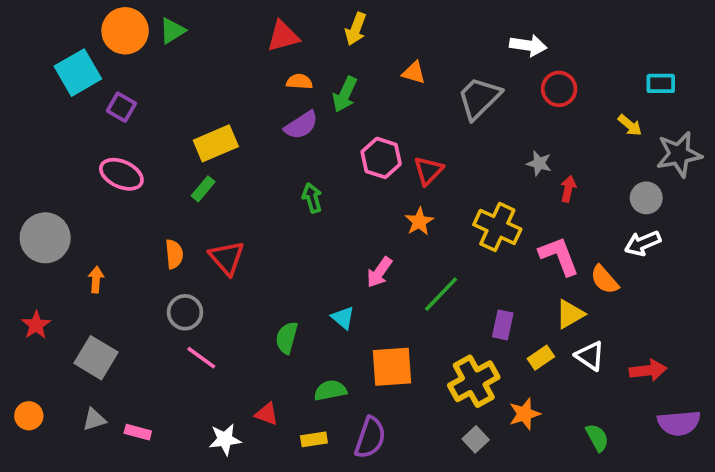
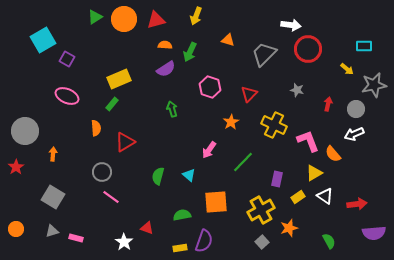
orange circle: (125, 31) -> (124, 19), moved
red circle: (559, 89) -> (308, 49), size x1.4
red triangle: (428, 171) -> (249, 94), moved
red arrow: (568, 189) -> (328, 104), moved
orange semicircle: (174, 254) -> (96, 128), moved
red triangle: (227, 258) -> (125, 142), turned 40
red star: (36, 325) -> (16, 167), moved
green semicircle: (287, 338) -> (158, 176), moved
white star: (225, 439) -> (124, 242), turned -30
yellow rectangle: (314, 439) -> (180, 248), moved

